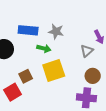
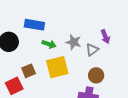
gray star: (56, 32) -> (73, 42), moved

